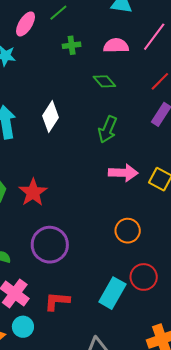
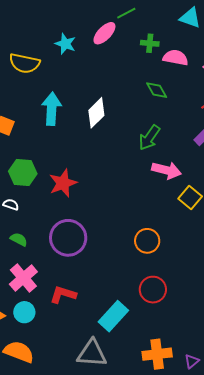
pink ellipse: (26, 24) -> (104, 33), moved
green cross: (72, 45) -> (150, 43), moved
pink arrow: (123, 173) -> (167, 170), moved
cyan rectangle: (112, 293) -> (113, 316), moved

